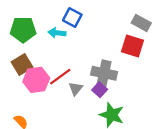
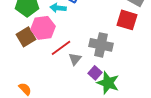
pink hexagon: (36, 80) -> (43, 28), moved
purple square: (100, 90) -> (95, 73), moved

